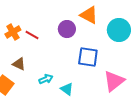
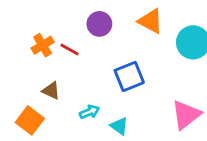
purple circle: (67, 29) -> (99, 24), moved
blue square: (88, 57) -> (129, 76), moved, turned -30

